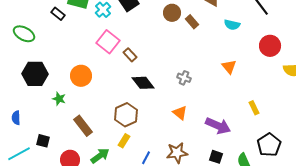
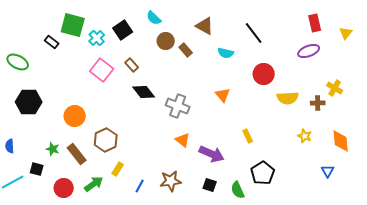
brown rectangle: (130, 55) -> (132, 65), moved
orange circle: (81, 76) -> (75, 116), moved
gray cross: (184, 78) -> (178, 106), size x1.6
black diamond: (143, 83) -> (144, 92), moved
green star: (59, 99) -> (53, 149), moved
orange triangle: (180, 113) -> (183, 140), moved
brown hexagon: (126, 115) -> (106, 140), moved

